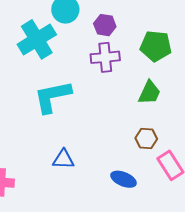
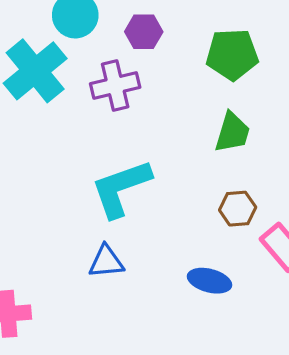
purple cross: (105, 57) -> (115, 86), moved
cyan L-shape: (52, 97) -> (121, 188), moved

